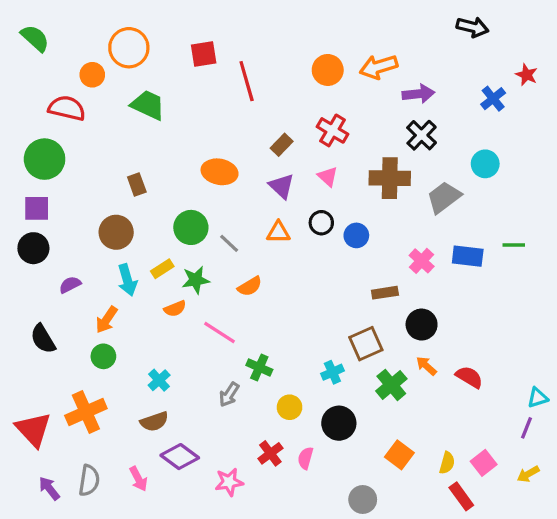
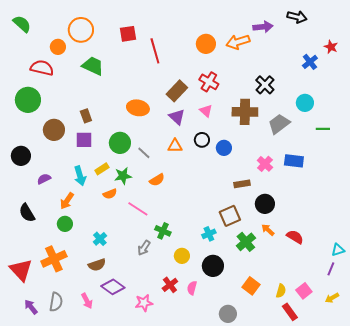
purple arrow: (418, 94) -> (263, 27), moved
brown rectangle: (282, 145) -> (177, 91), size x1.5
purple square: (37, 208) -> (84, 140), moved
brown circle: (116, 232) -> (54, 130), moved
green line: (514, 245) -> (323, 129), moved

